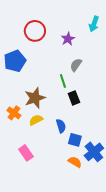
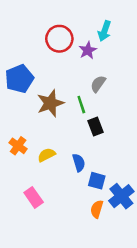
cyan arrow: (94, 24) -> (105, 31), moved
red circle: (35, 31) -> (59, 39), moved
brown star: (35, 98) -> (50, 103), moved
orange semicircle: (75, 162) -> (97, 209), turned -104

